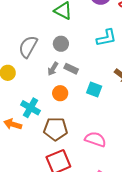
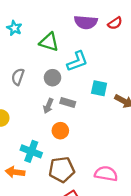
cyan L-shape: (106, 38) -> (77, 61), moved
gray semicircle: (28, 47) -> (18, 77), moved, size x0.7
cyan square: (94, 90) -> (99, 88), moved

